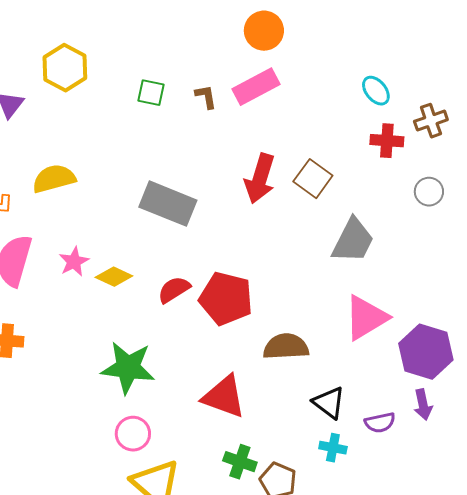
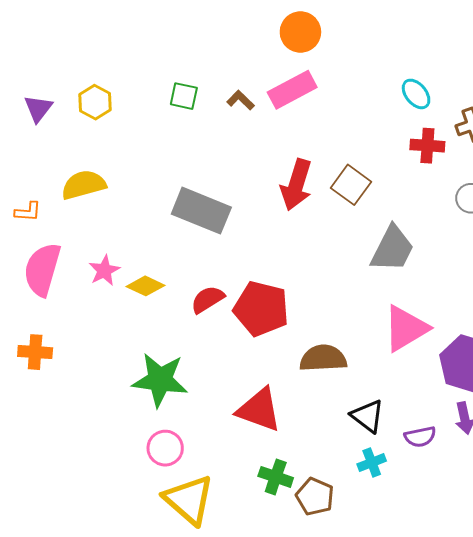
yellow hexagon: (65, 68) -> (95, 102), moved, size x0.7
brown L-shape: (206, 97) -> (241, 100), turned -36
cyan cross: (333, 448) -> (372, 463), turned -32

